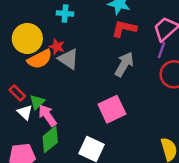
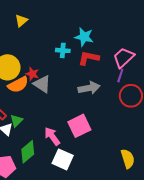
cyan cross: (65, 14) -> (63, 50), moved
gray arrow: (124, 64) -> (89, 88), turned 50
pink arrow: (47, 115) -> (52, 136), moved

